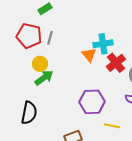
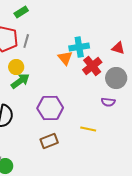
purple hexagon: (92, 102) -> (50, 108), moved

